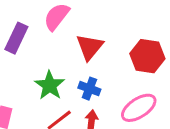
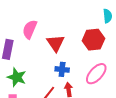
green star: (50, 85) -> (17, 77), moved

